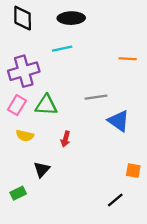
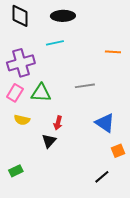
blue triangle: (119, 121) -> (105, 123), moved
black triangle: (42, 169) -> (49, 141), moved
orange square: (133, 171) -> (118, 151), turned -32

